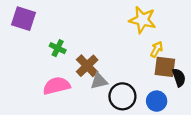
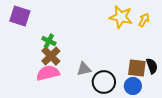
yellow arrow: (157, 49) -> (144, 20), moved
brown cross: (87, 66) -> (51, 56), moved
brown square: (165, 67) -> (137, 68), moved

